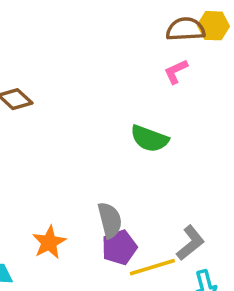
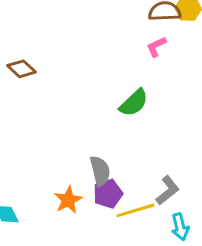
green semicircle: (149, 139) -> (134, 103), turned -64
orange star: (49, 242) -> (68, 200), moved

